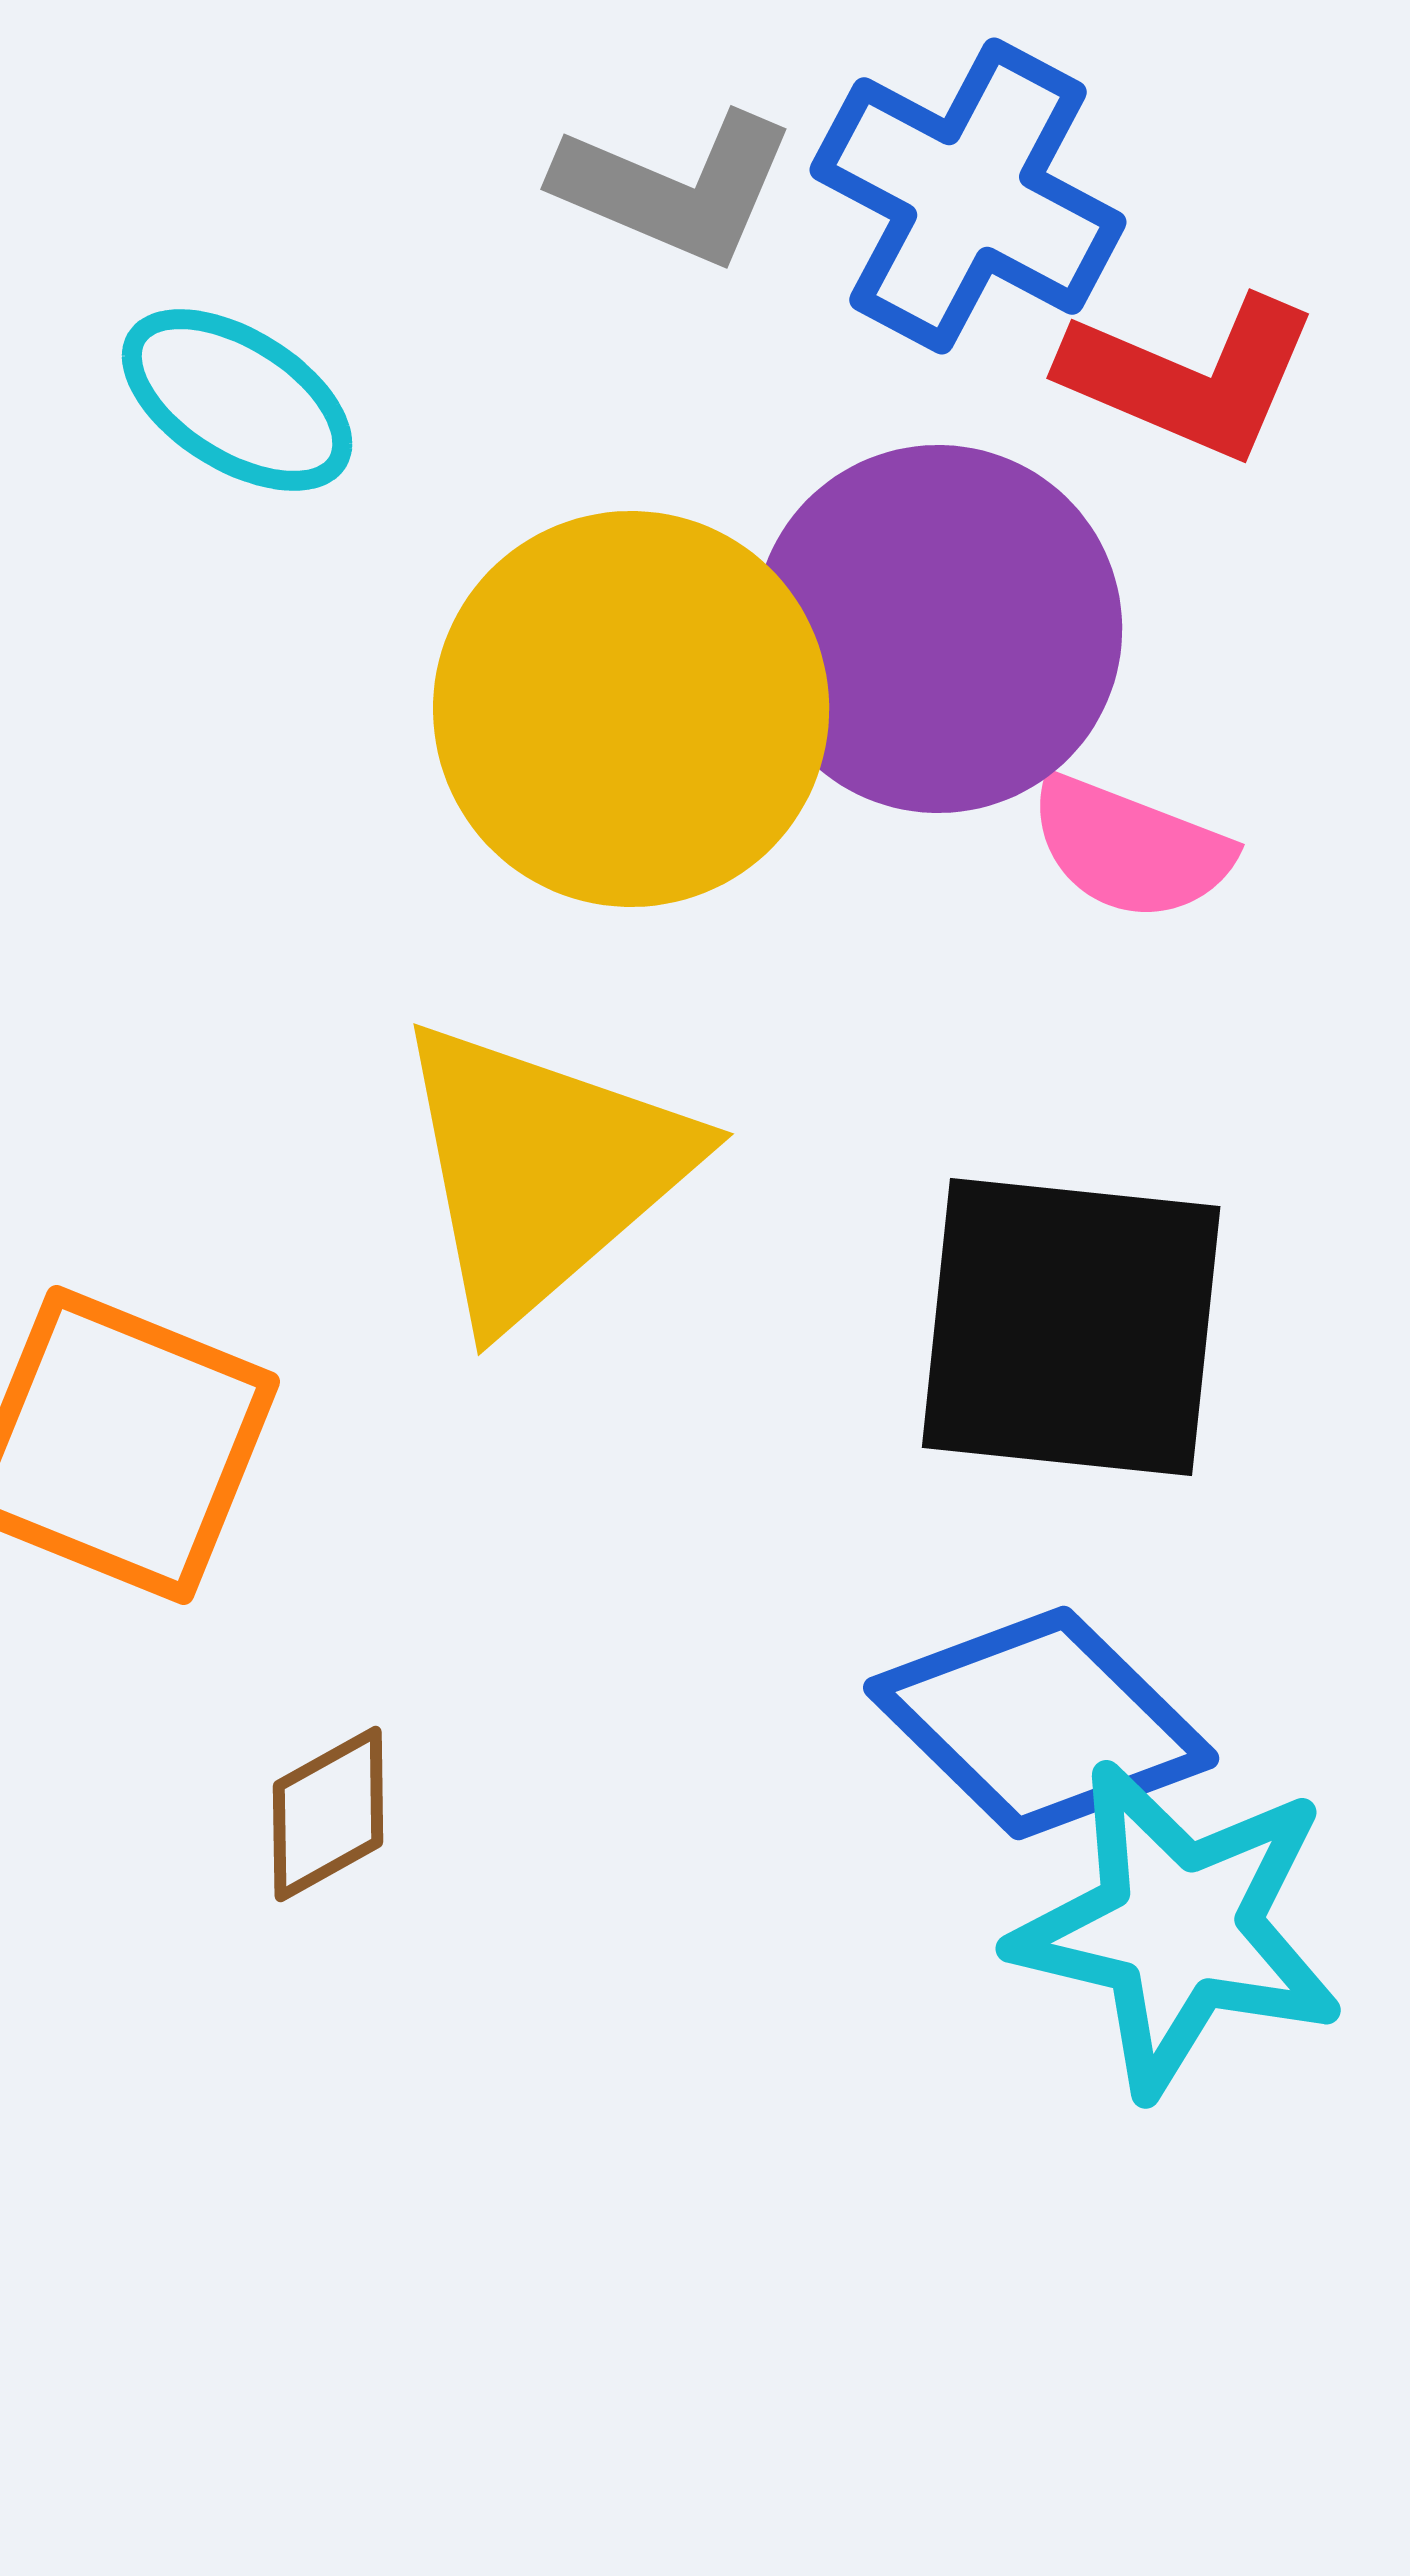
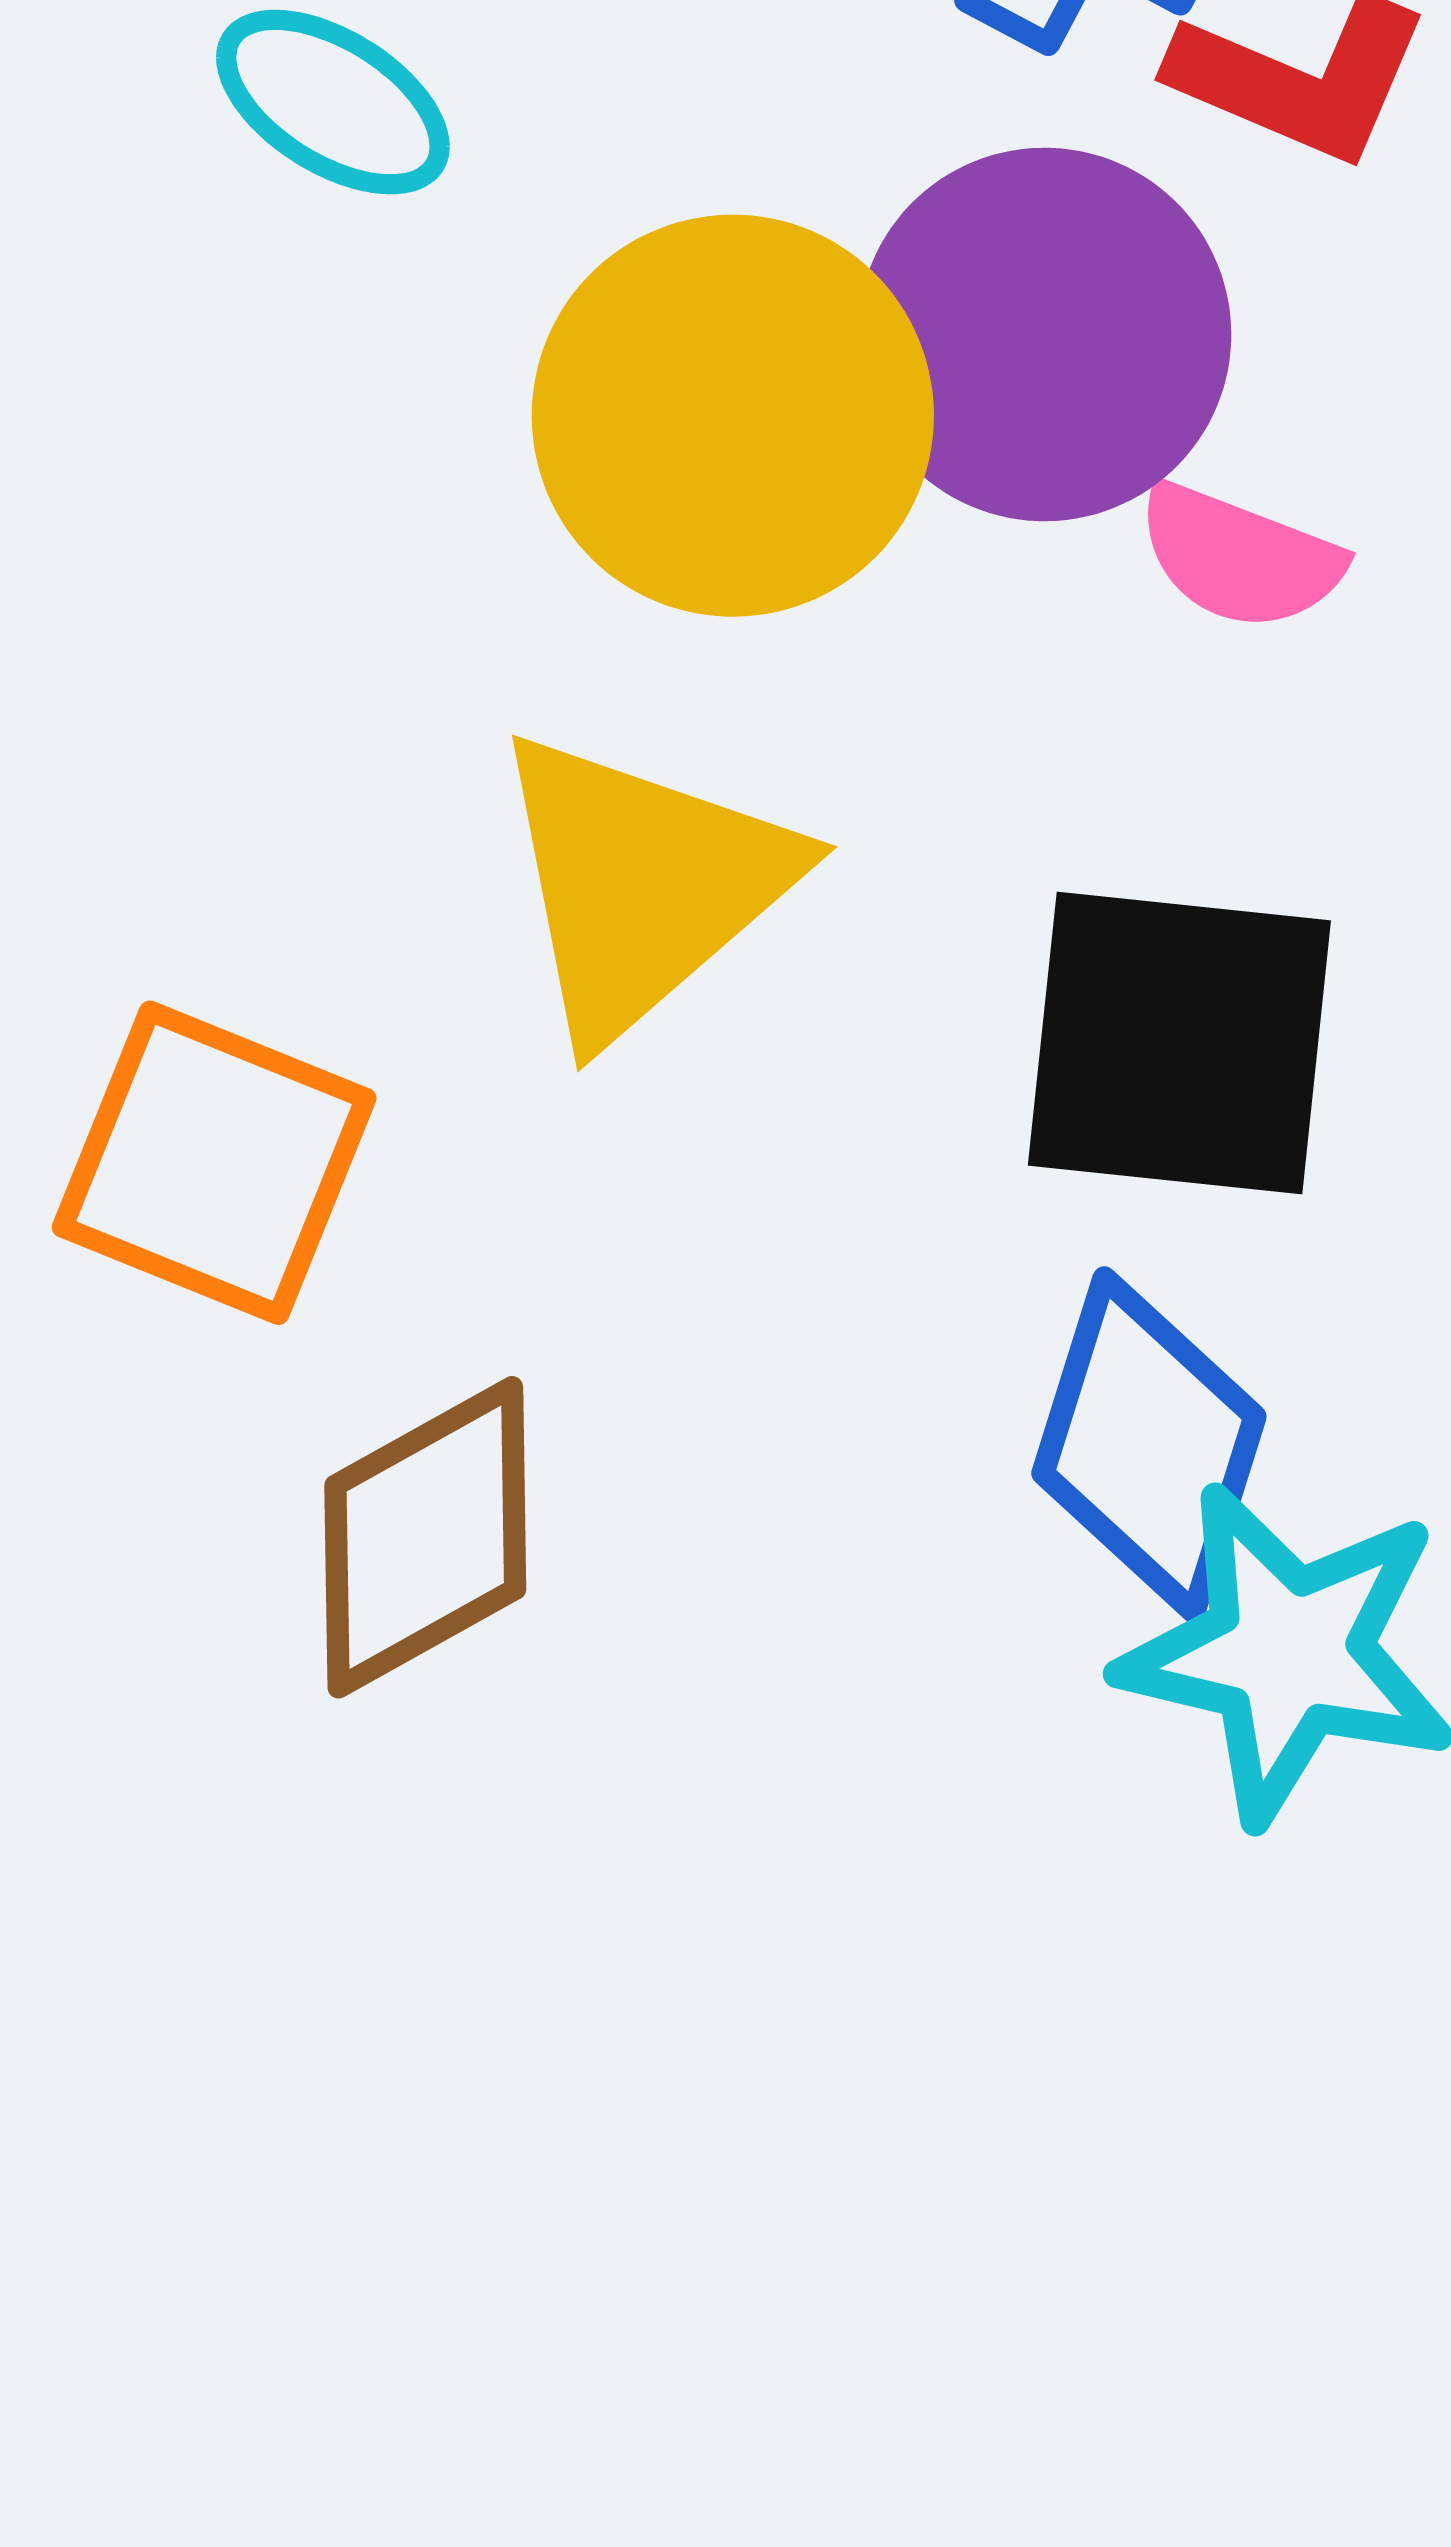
blue diamond: (1041, 1723) -> (1149, 1445), turned 63
brown diamond: (328, 1814) -> (425, 1537), size x1.8

